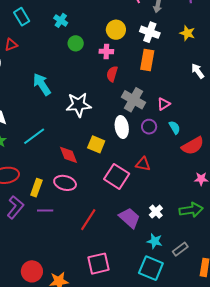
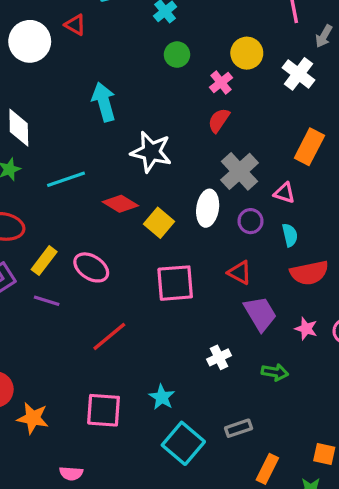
red triangle: (11, 45) -> (75, 25), turned 32
pink cross: (106, 51) -> (221, 83), turned 32
orange rectangle: (147, 60) -> (309, 147), moved
pink triangle: (164, 104) -> (284, 193), turned 32
red diamond: (69, 155) -> (120, 204), moved, turned -55
red triangle: (143, 164) -> (240, 273), moved
pink square: (117, 176) -> (175, 283), turned 35
green arrow: (191, 210) -> (275, 372), size x0.7
purple trapezoid: (130, 218) -> (260, 314), moved
cyan star: (155, 241) -> (162, 397), moved

